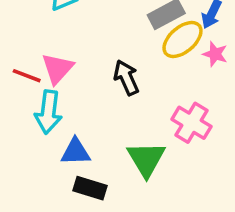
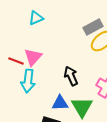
black arrow: (126, 78) -> (71, 76), moved
blue triangle: (76, 152) -> (60, 103), moved

